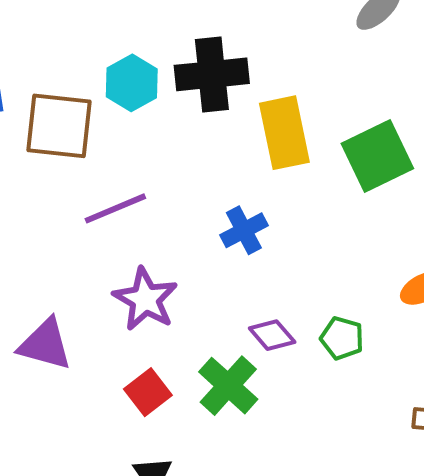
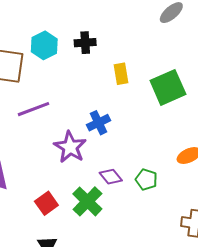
black cross: (212, 74) -> (85, 43), size x0.6
yellow rectangle: (284, 133) -> (121, 74), size x0.6
purple star: (145, 299) -> (70, 147), moved

